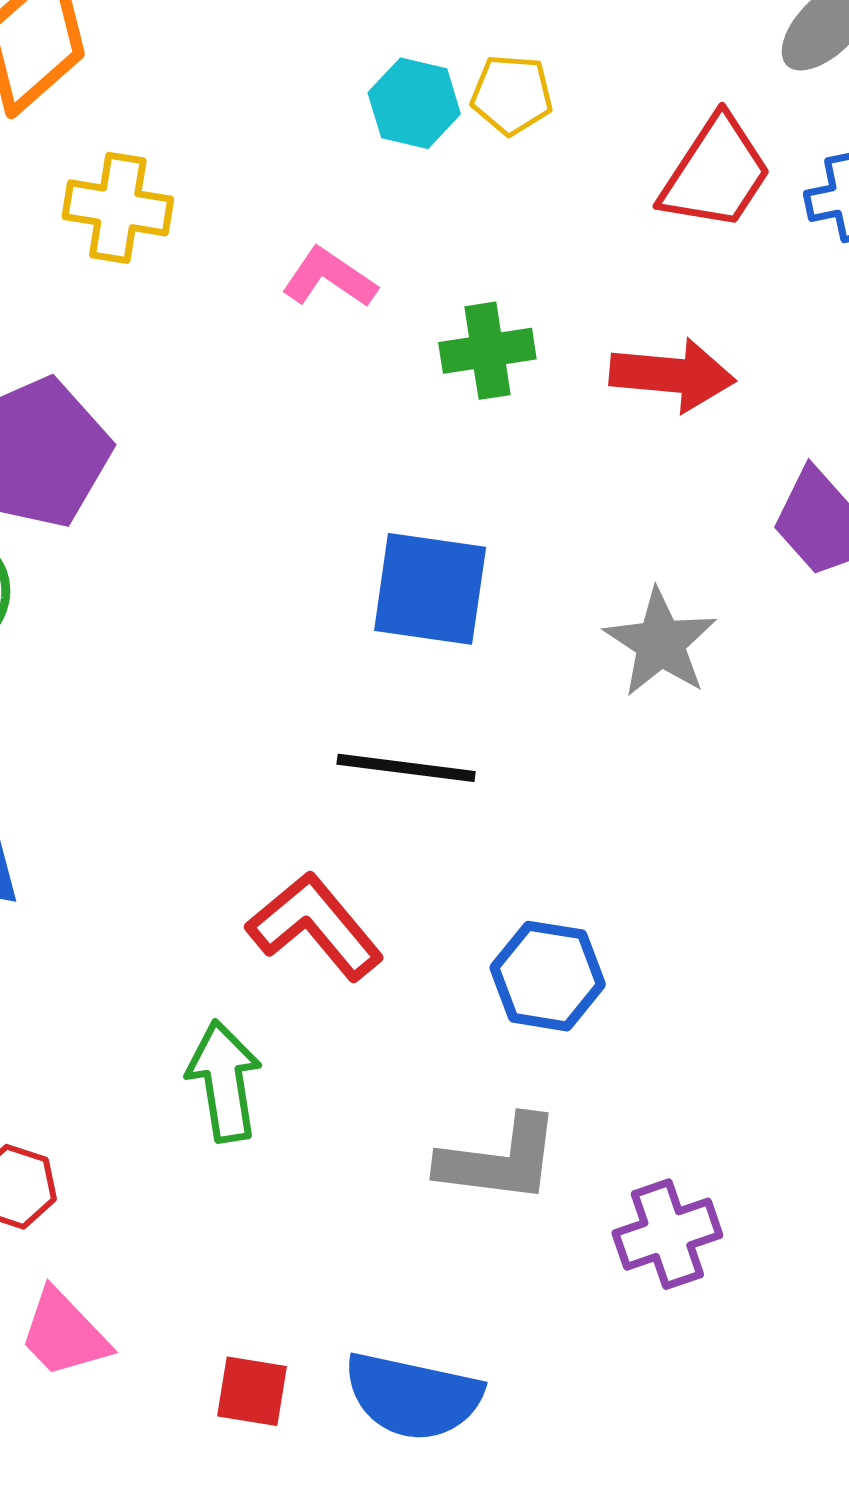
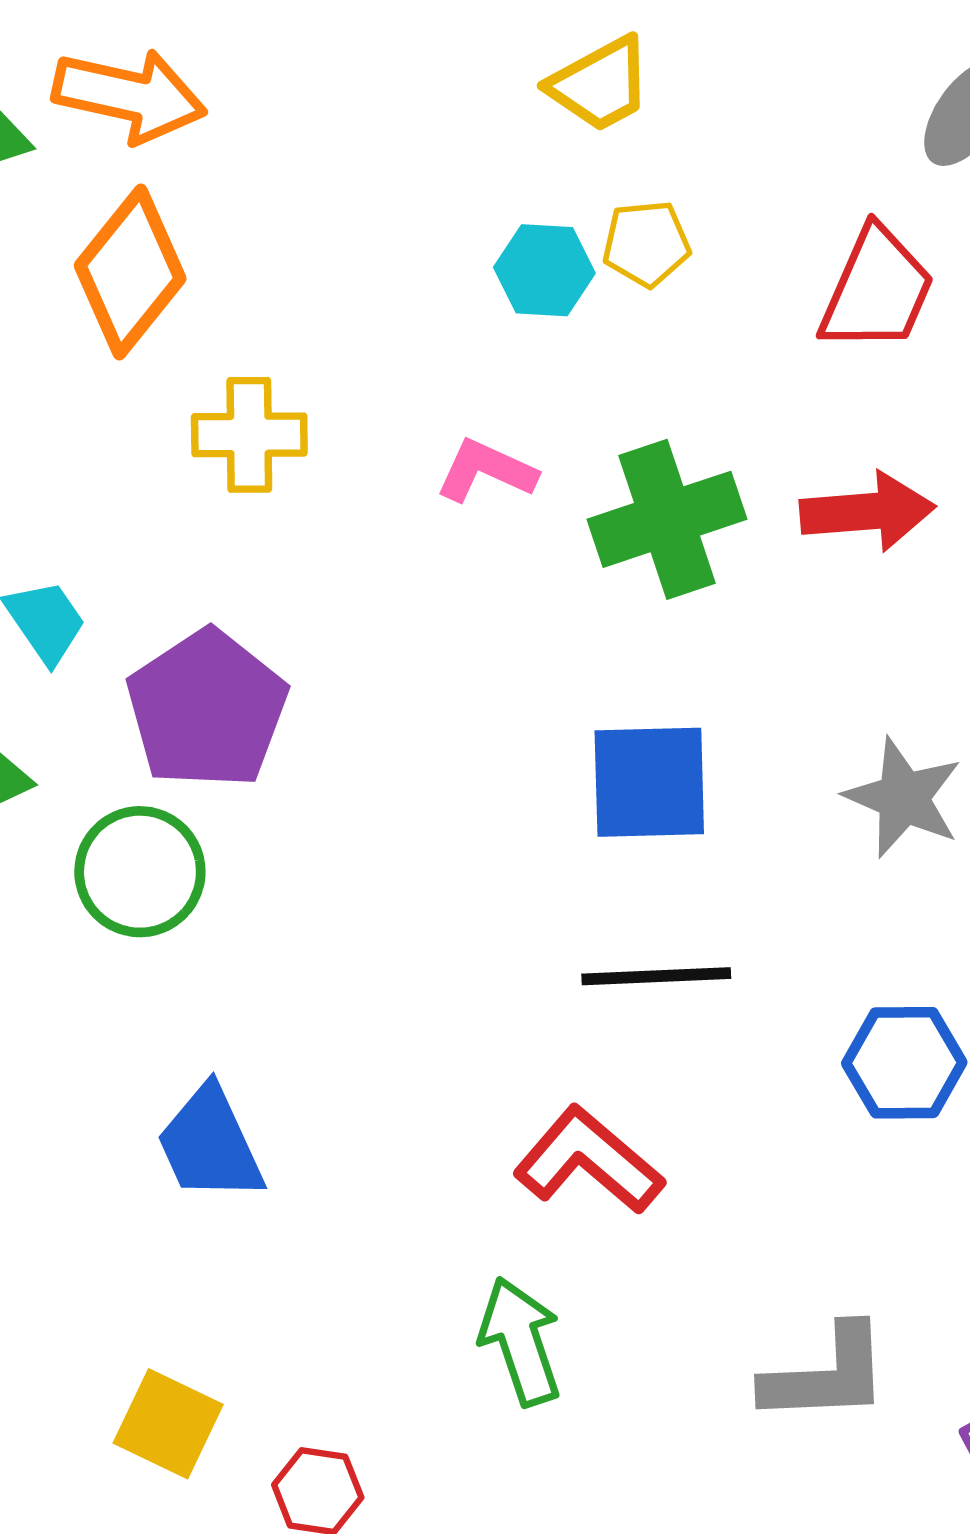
green cross: (487, 351) -> (667, 519), size x1.5
blue hexagon: (548, 976) -> (904, 1063), moved

